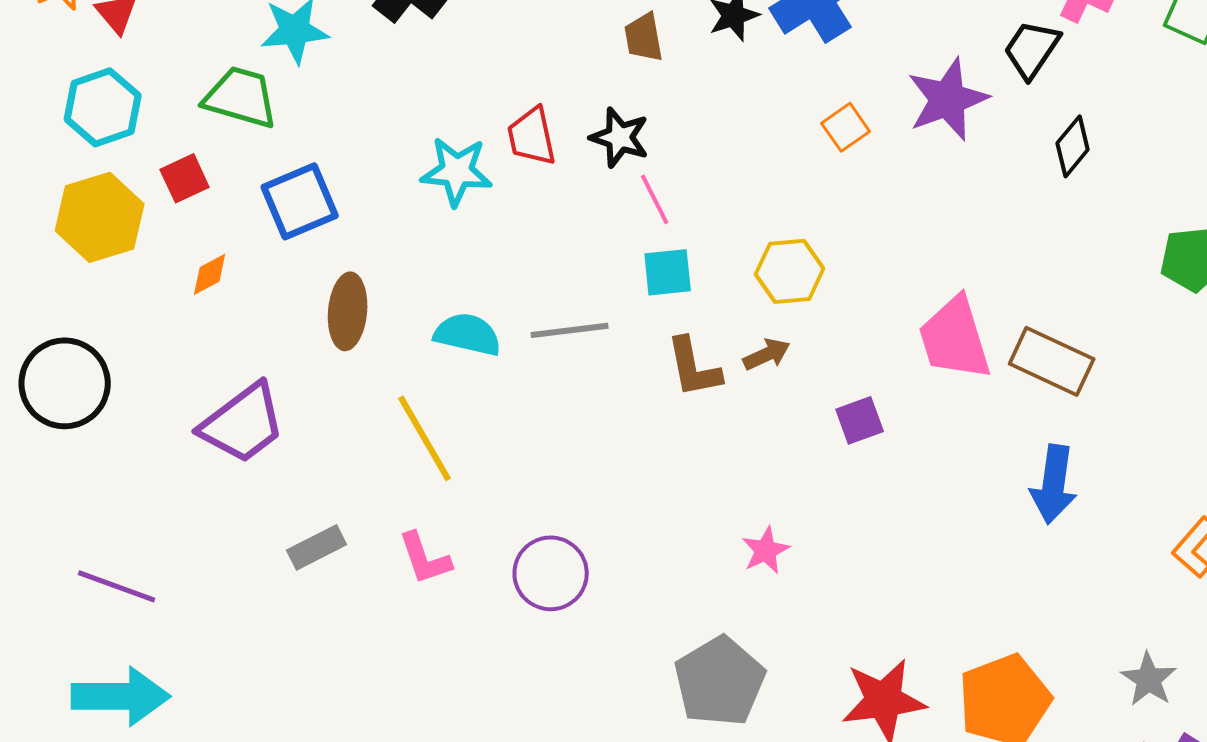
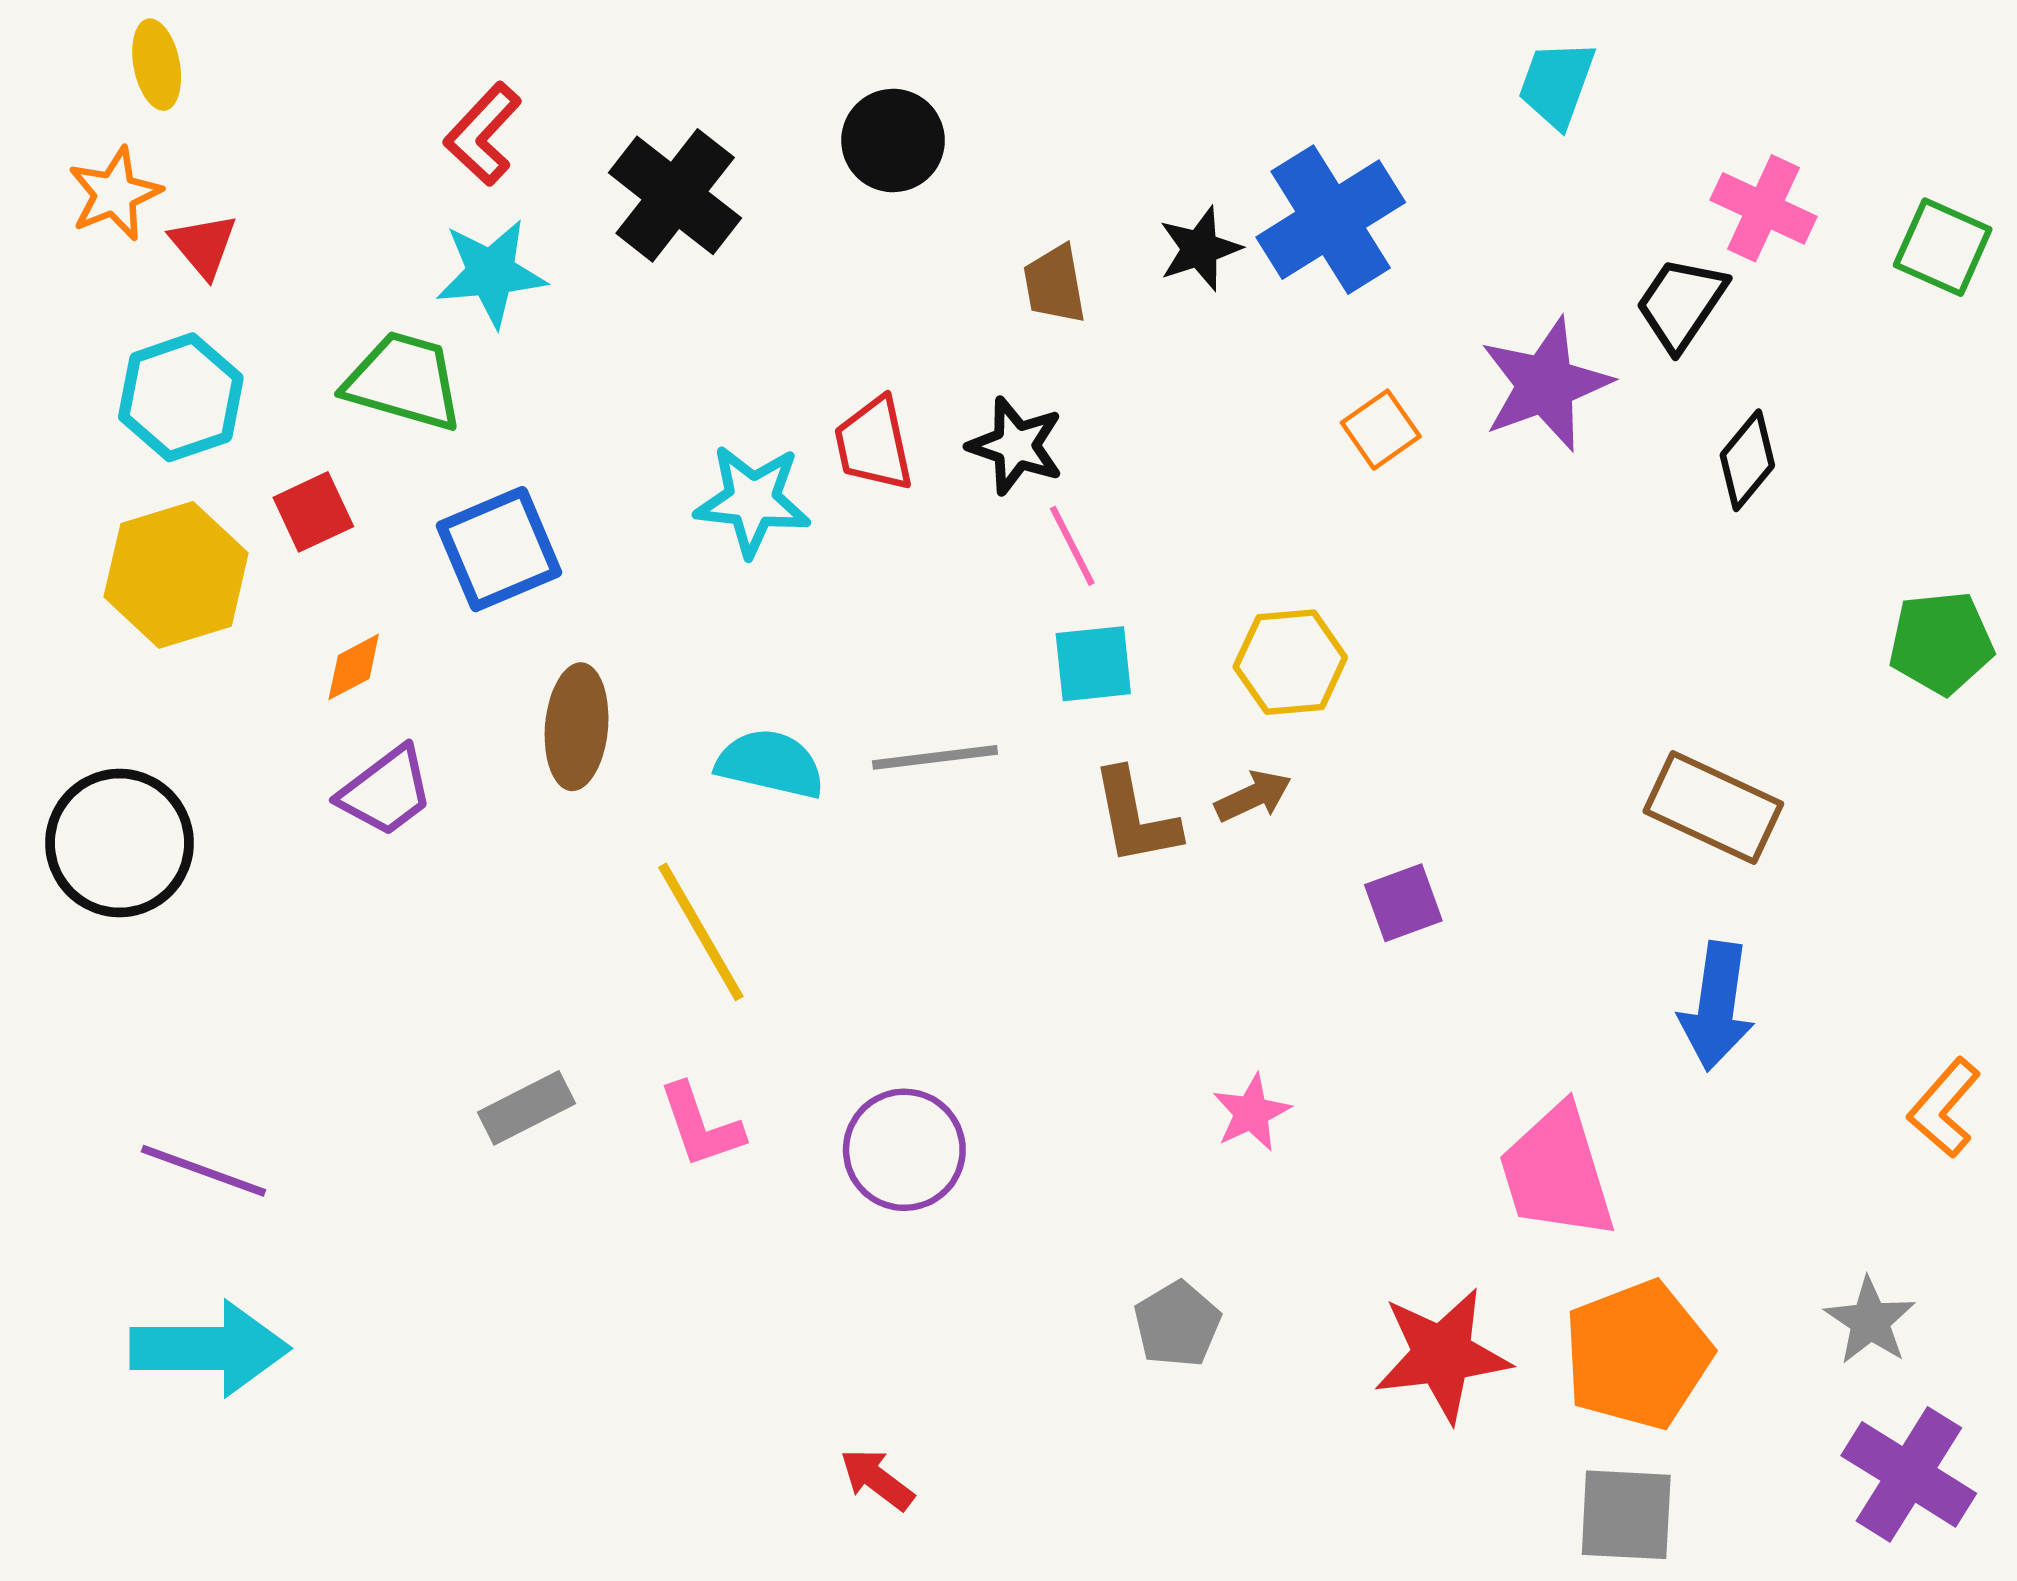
pink trapezoid: (955, 338) -> (1557, 1172), moved
purple trapezoid: (243, 423) -> (386, 791), moved, size x0.7
gray pentagon: (720, 681) -> (1177, 1324), size x0.6

